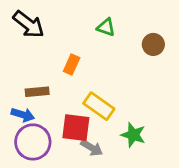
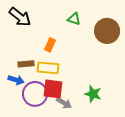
brown circle: (153, 44) -> (107, 31), size x1.6
yellow rectangle: (99, 106) -> (48, 68), moved, turned -30
purple circle: (33, 142) -> (35, 94), moved

